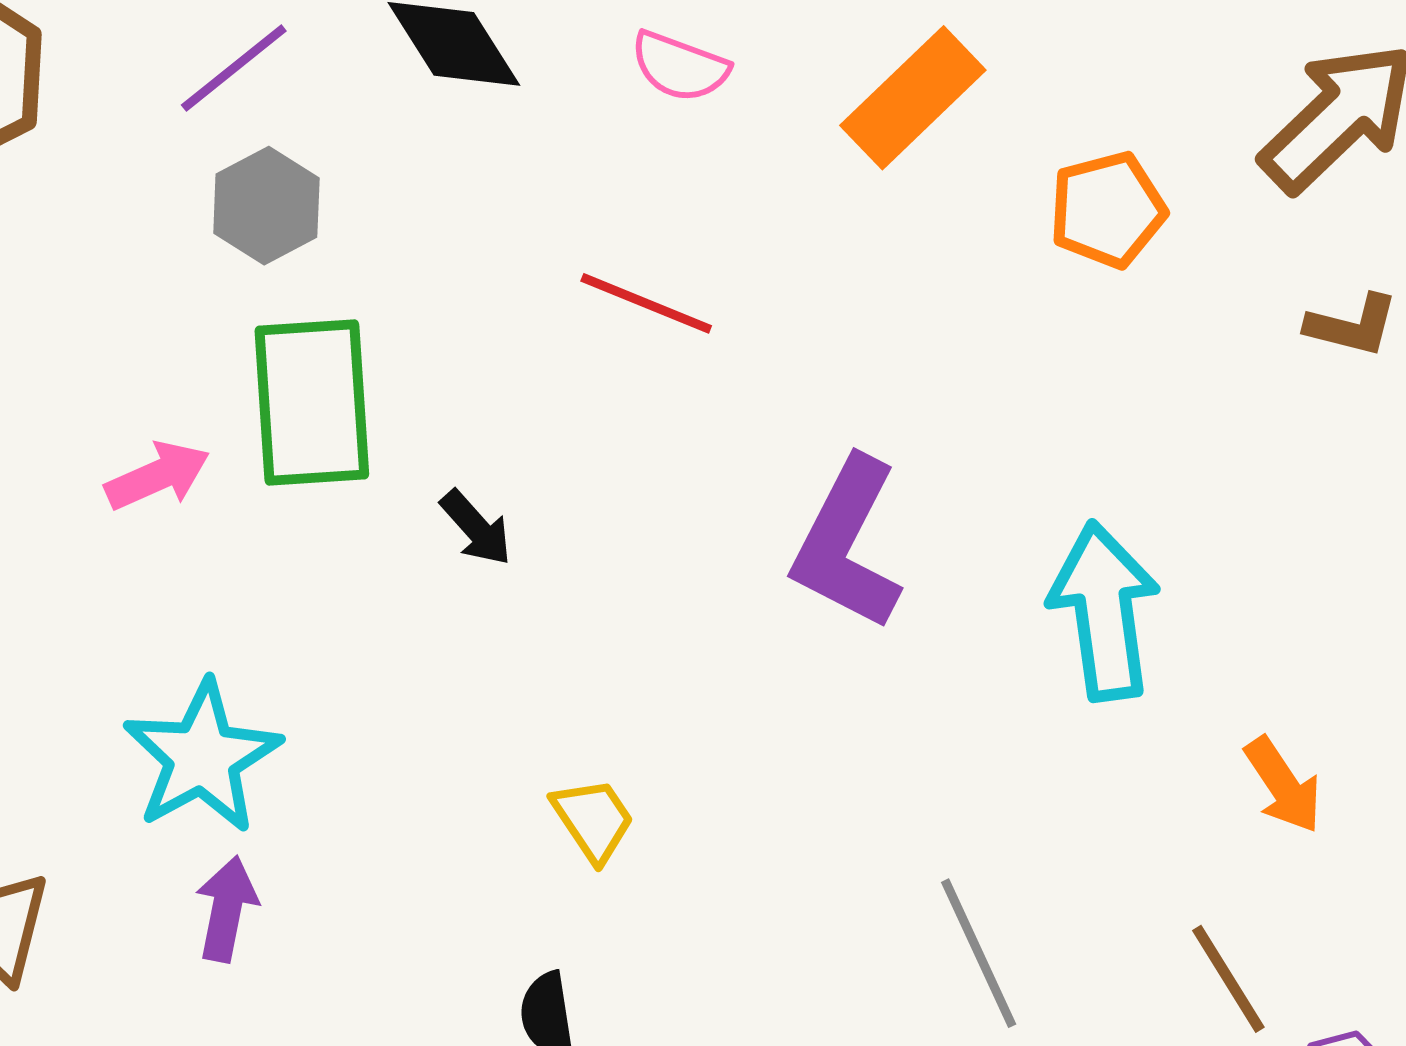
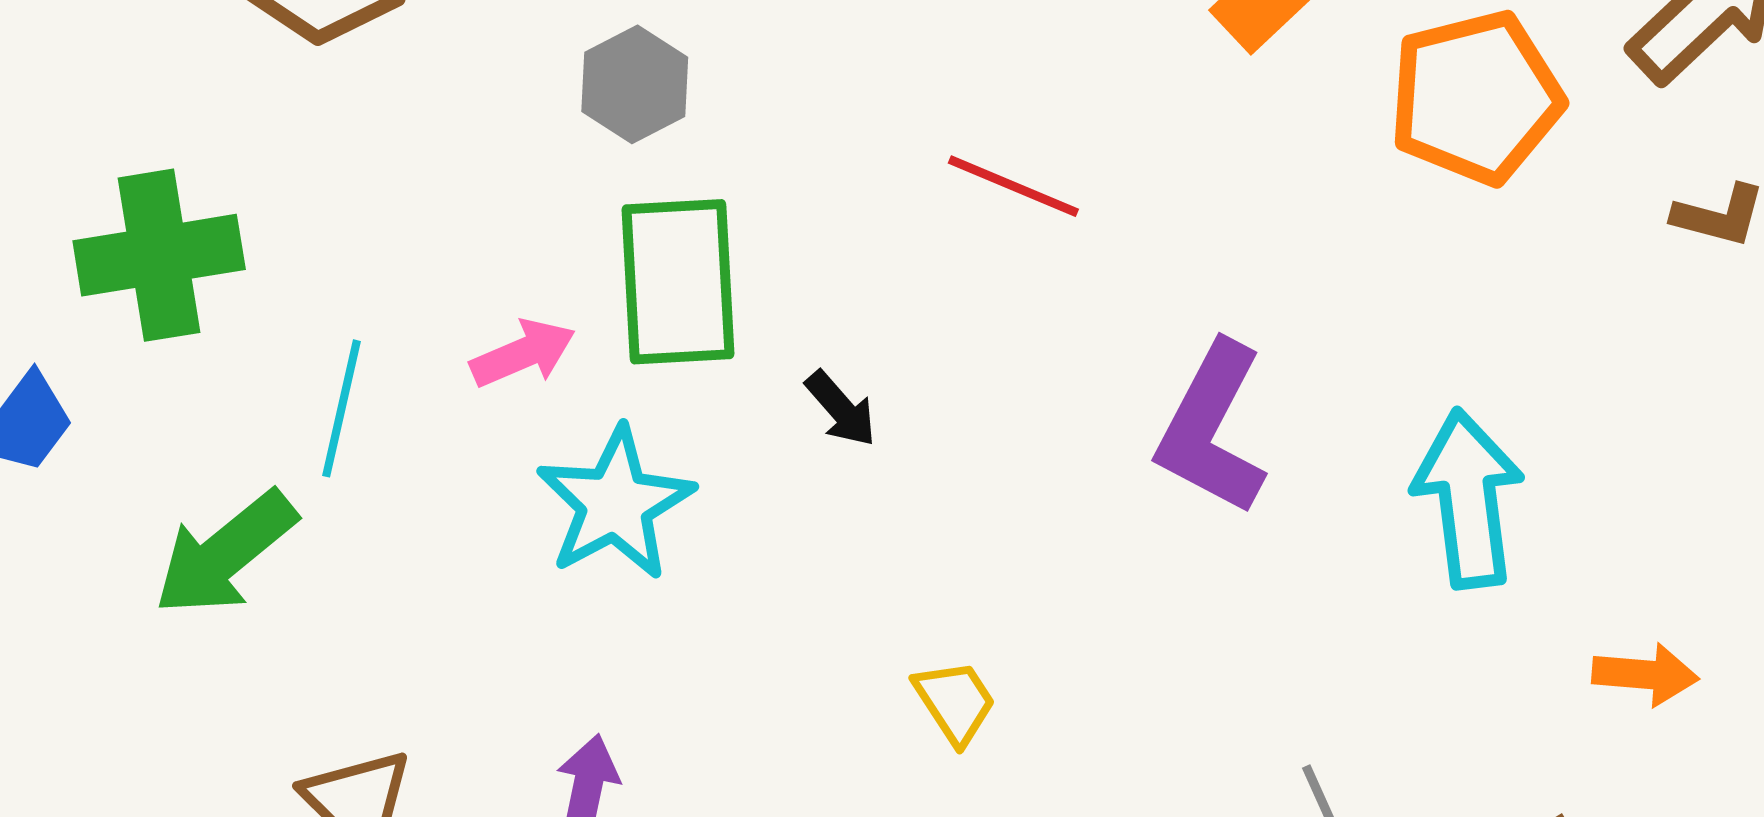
orange pentagon: (1108, 210) -> (1476, 97), size x1.5
cyan star: (202, 757) -> (615, 504), moved
orange arrow: (1283, 785) -> (1645, 675), turned -52

